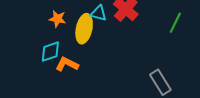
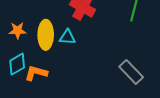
cyan triangle: (99, 13) -> (67, 37), moved

